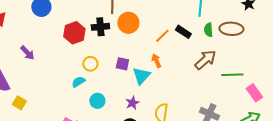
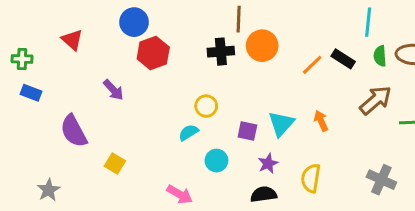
red hexagon: (74, 33) -> (153, 53), moved
orange arrow: (156, 61) -> (321, 121), moved
purple square: (122, 64) -> (247, 131), moved
yellow square: (19, 103) -> (115, 163), moved

